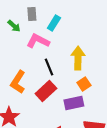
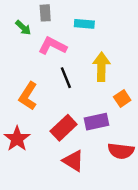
cyan rectangle: (54, 23) -> (84, 24), moved, turned 63
orange square: (84, 84) -> (122, 98), moved
red rectangle: (46, 91) -> (64, 128), moved

